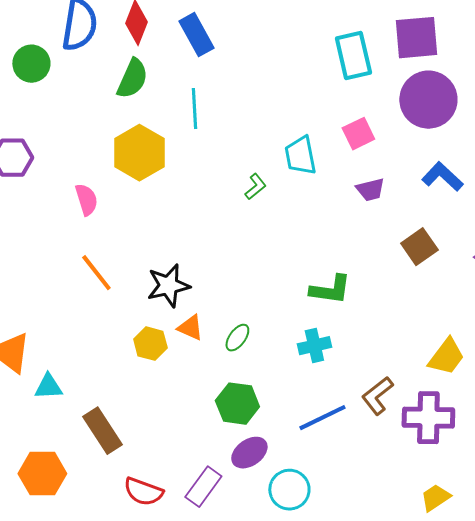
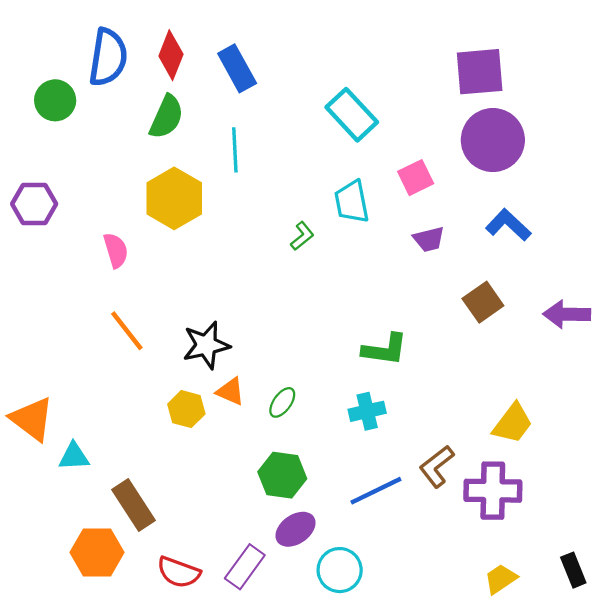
cyan rectangle: (353, 56) -> (352, 115), moved, turned -30
orange hexagon: (42, 474) -> (97, 552), moved

